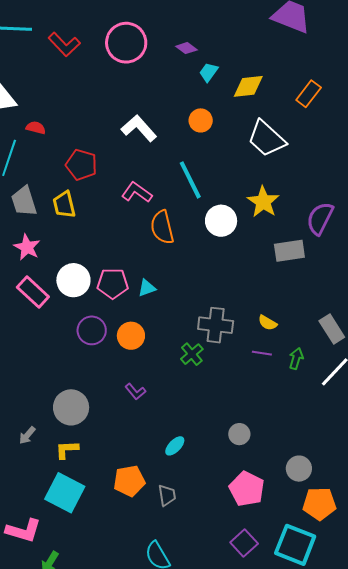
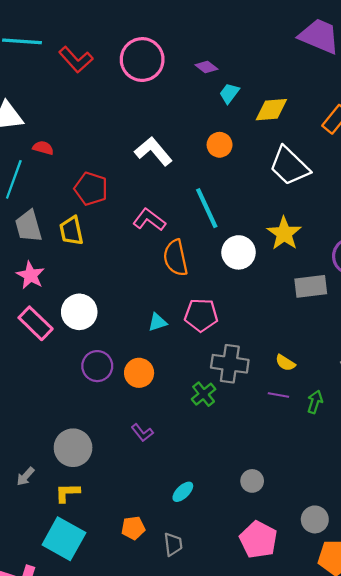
pink pentagon: (113, 283) -> (201, 315), moved
orange pentagon: (129, 481) -> (133, 528), size x0.7

